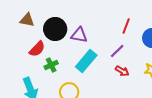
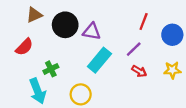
brown triangle: (27, 20) -> (34, 15), turned -35
red semicircle: (37, 49) -> (24, 47), moved
green cross: (51, 65) -> (51, 69), moved

